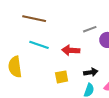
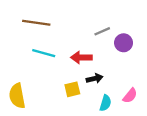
yellow semicircle: (15, 67) -> (17, 96), moved
black arrow: (91, 72) -> (95, 78), moved

